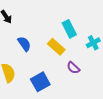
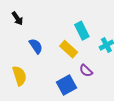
blue square: (40, 82) -> (67, 85), moved

